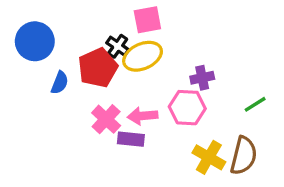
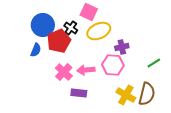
pink square: (147, 20) -> (89, 12), turned 36
blue circle: (35, 41) -> (43, 25), moved
yellow ellipse: (143, 56) -> (99, 31), moved
purple rectangle: (131, 139) -> (79, 93), moved

